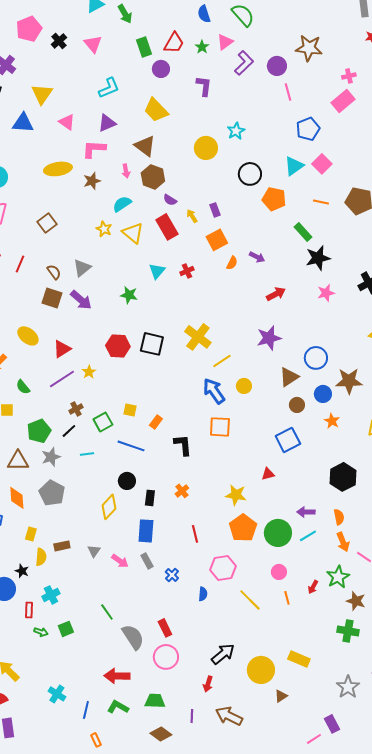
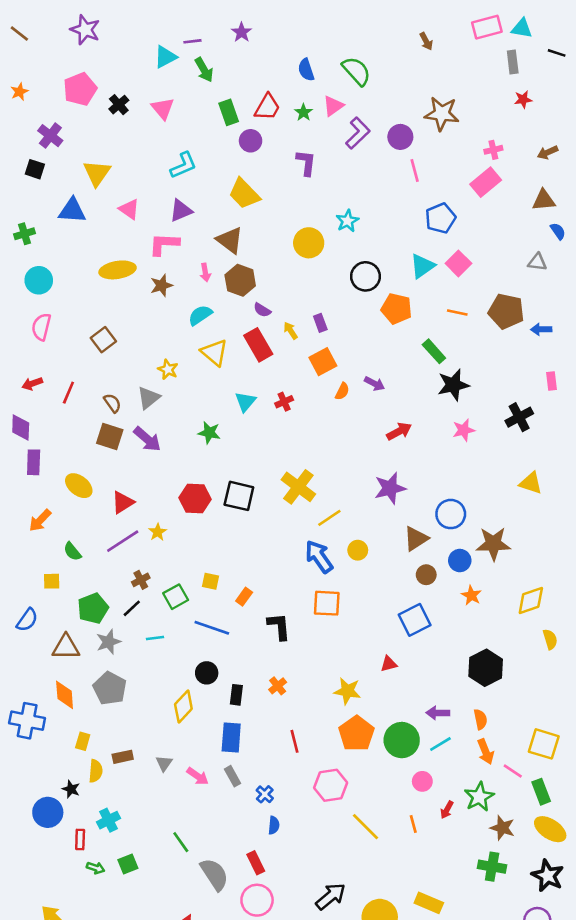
yellow star: (104, 229) -> (168, 369), moved
pink circle: (279, 572) -> (422, 781), moved
blue semicircle: (203, 594) -> (274, 825), moved

